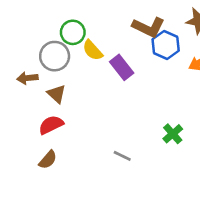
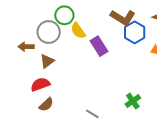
brown triangle: (56, 94) -> (47, 61), turned 35
brown semicircle: (48, 160) -> (46, 105), moved

